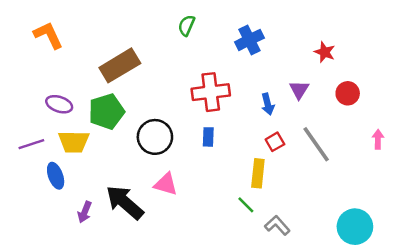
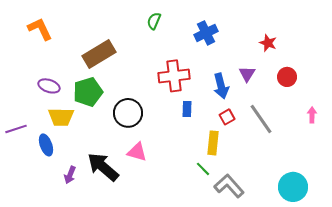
blue arrow: (268, 104) -> (221, 86), size x1.4
blue rectangle: (208, 137) -> (187, 109), moved
purple line: (31, 144) -> (16, 129), moved
gray L-shape: (277, 225) -> (229, 186), size x1.4

